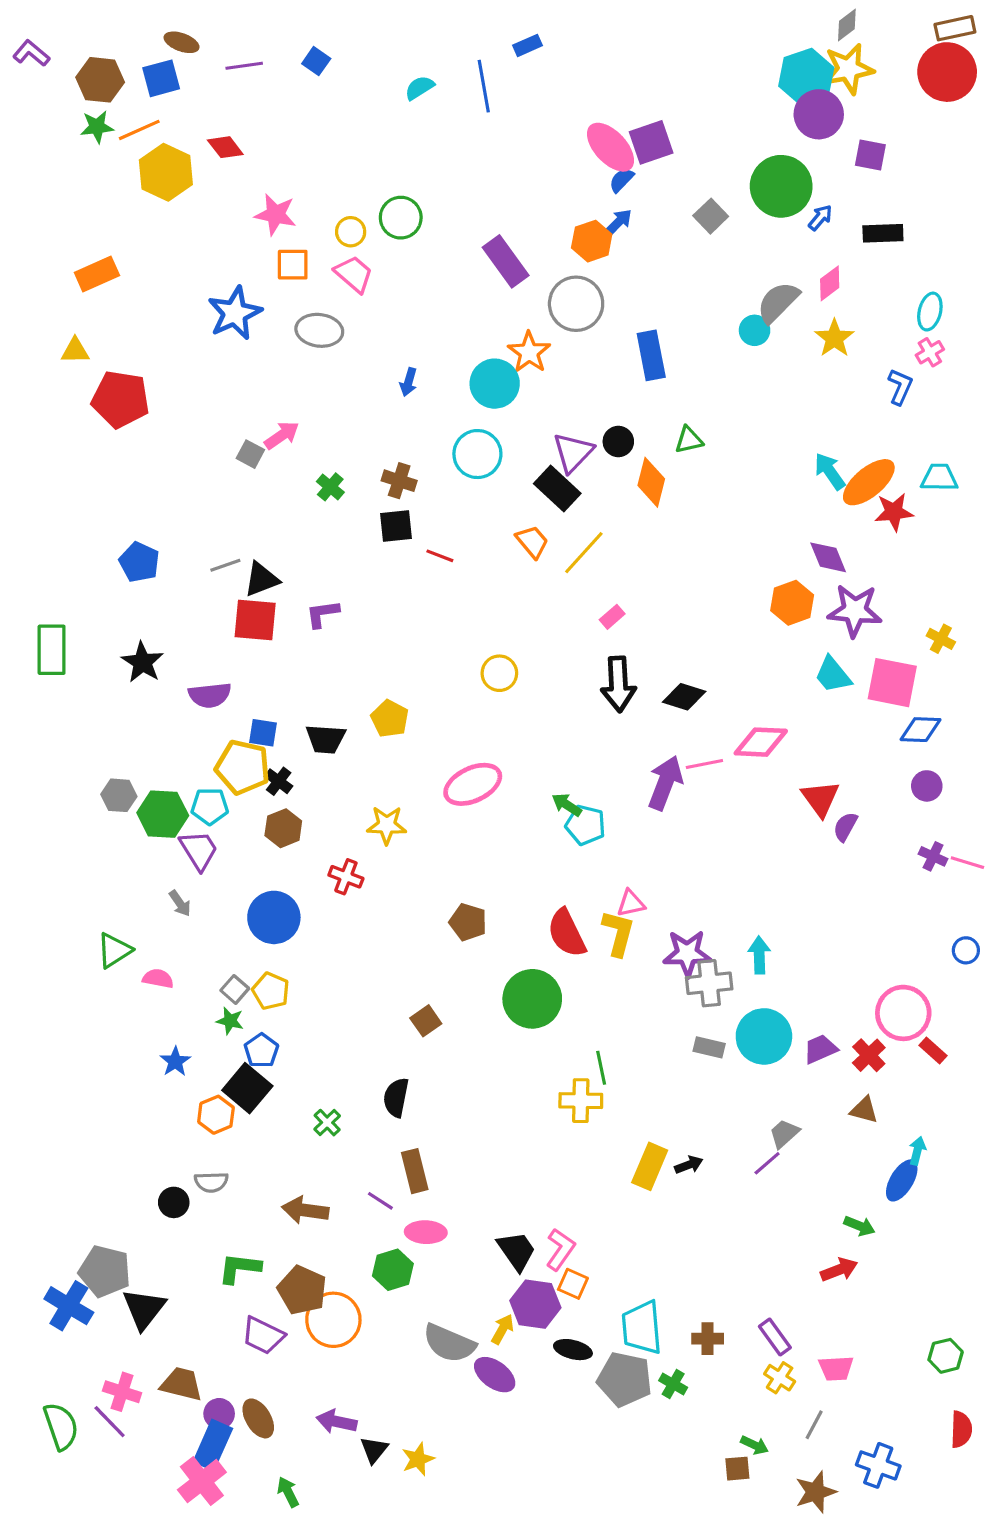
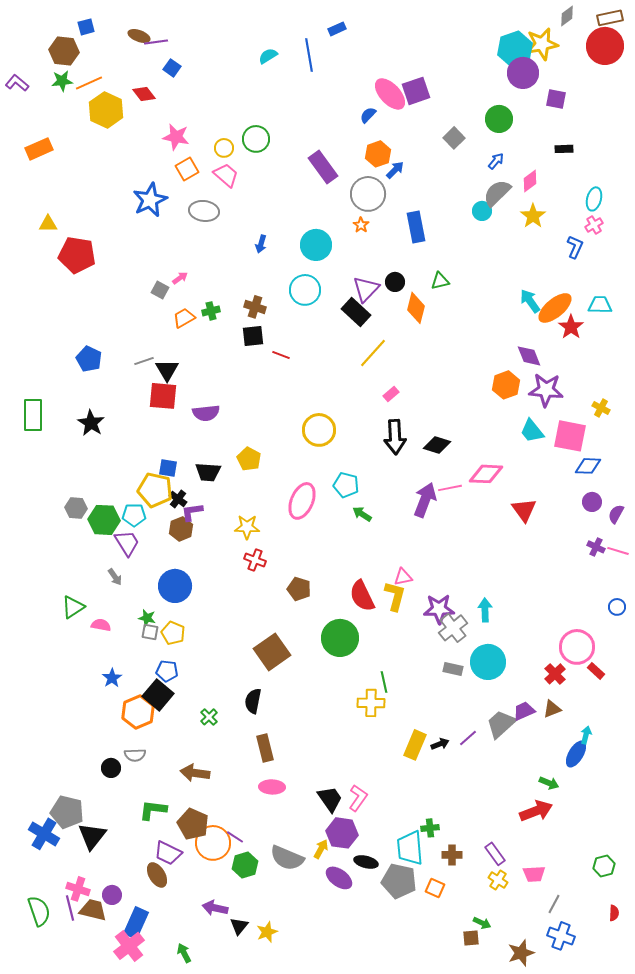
gray diamond: (847, 25) -> (567, 16), moved
brown ellipse: (182, 42) -> (139, 36), moved
purple L-shape: (31, 53) -> (17, 83), moved
blue square: (316, 61) -> (172, 68), moved
blue square: (161, 78) -> (86, 27), moved, size x0.7
blue semicircle: (621, 180) -> (368, 115), moved
green circle: (781, 186) -> (499, 119), size x0.7
blue arrow: (820, 218) -> (496, 161), moved
blue arrow: (618, 222) -> (395, 170), moved
black rectangle: (883, 233) -> (564, 149), size x0.7
orange square: (293, 265) -> (187, 169), turned -30
orange rectangle: (97, 274) -> (39, 149), moved
orange star: (529, 352) -> (361, 225), moved, size x0.6
pink arrow: (282, 435) -> (180, 278), size x0.7
green cross: (330, 487) -> (211, 311), turned 36
red star: (894, 512) -> (571, 327), turned -30
orange trapezoid: (532, 542) -> (184, 318), moved, turned -80
black triangle: (261, 579) -> (167, 370), turned -40
purple L-shape: (322, 614) -> (192, 512), moved
yellow circle: (499, 673) -> (319, 430), size x1.4
purple semicircle: (210, 695) -> (206, 413), moved
pink ellipse: (473, 784) -> (302, 501), turned -42
cyan pentagon: (585, 825) -> (346, 485), moved
purple semicircle: (845, 827) -> (616, 514), moved
red cross: (346, 877) -> (255, 560), moved
gray cross: (709, 983) -> (453, 628), turned -32
gray square: (235, 989) -> (150, 632), turned -30
green star: (230, 1021) -> (147, 618), moved
brown square: (426, 1021) -> (272, 652), size x1.8
purple trapezoid: (820, 1049) -> (524, 711), moved
blue pentagon: (261, 1051) -> (167, 671), turned -30
brown triangle: (864, 1110) -> (552, 709), turned -36
orange hexagon: (216, 1115) -> (138, 712), size x1.4
gray trapezoid: (784, 1134) -> (501, 724), size x1.5
purple line: (767, 1163) -> (468, 738), moved
purple line: (380, 1201) -> (235, 837), moved
green hexagon: (393, 1270) -> (245, 865), moved
red arrow: (839, 1270) -> (536, 811), size x1.4
orange square: (573, 1284) -> (435, 888), moved
purple ellipse: (495, 1375) -> (339, 878), moved
brown trapezoid: (182, 1384) -> (93, 910), moved
green cross: (673, 1384) -> (430, 828), moved, turned -36
purple circle: (219, 1414) -> (112, 895), moved
brown ellipse: (258, 1418) -> (157, 875), moved
purple line: (110, 1422) -> (70, 908), turned 30
gray line: (814, 1425) -> (554, 904), moved
red semicircle: (961, 1429) -> (614, 913), size x0.7

